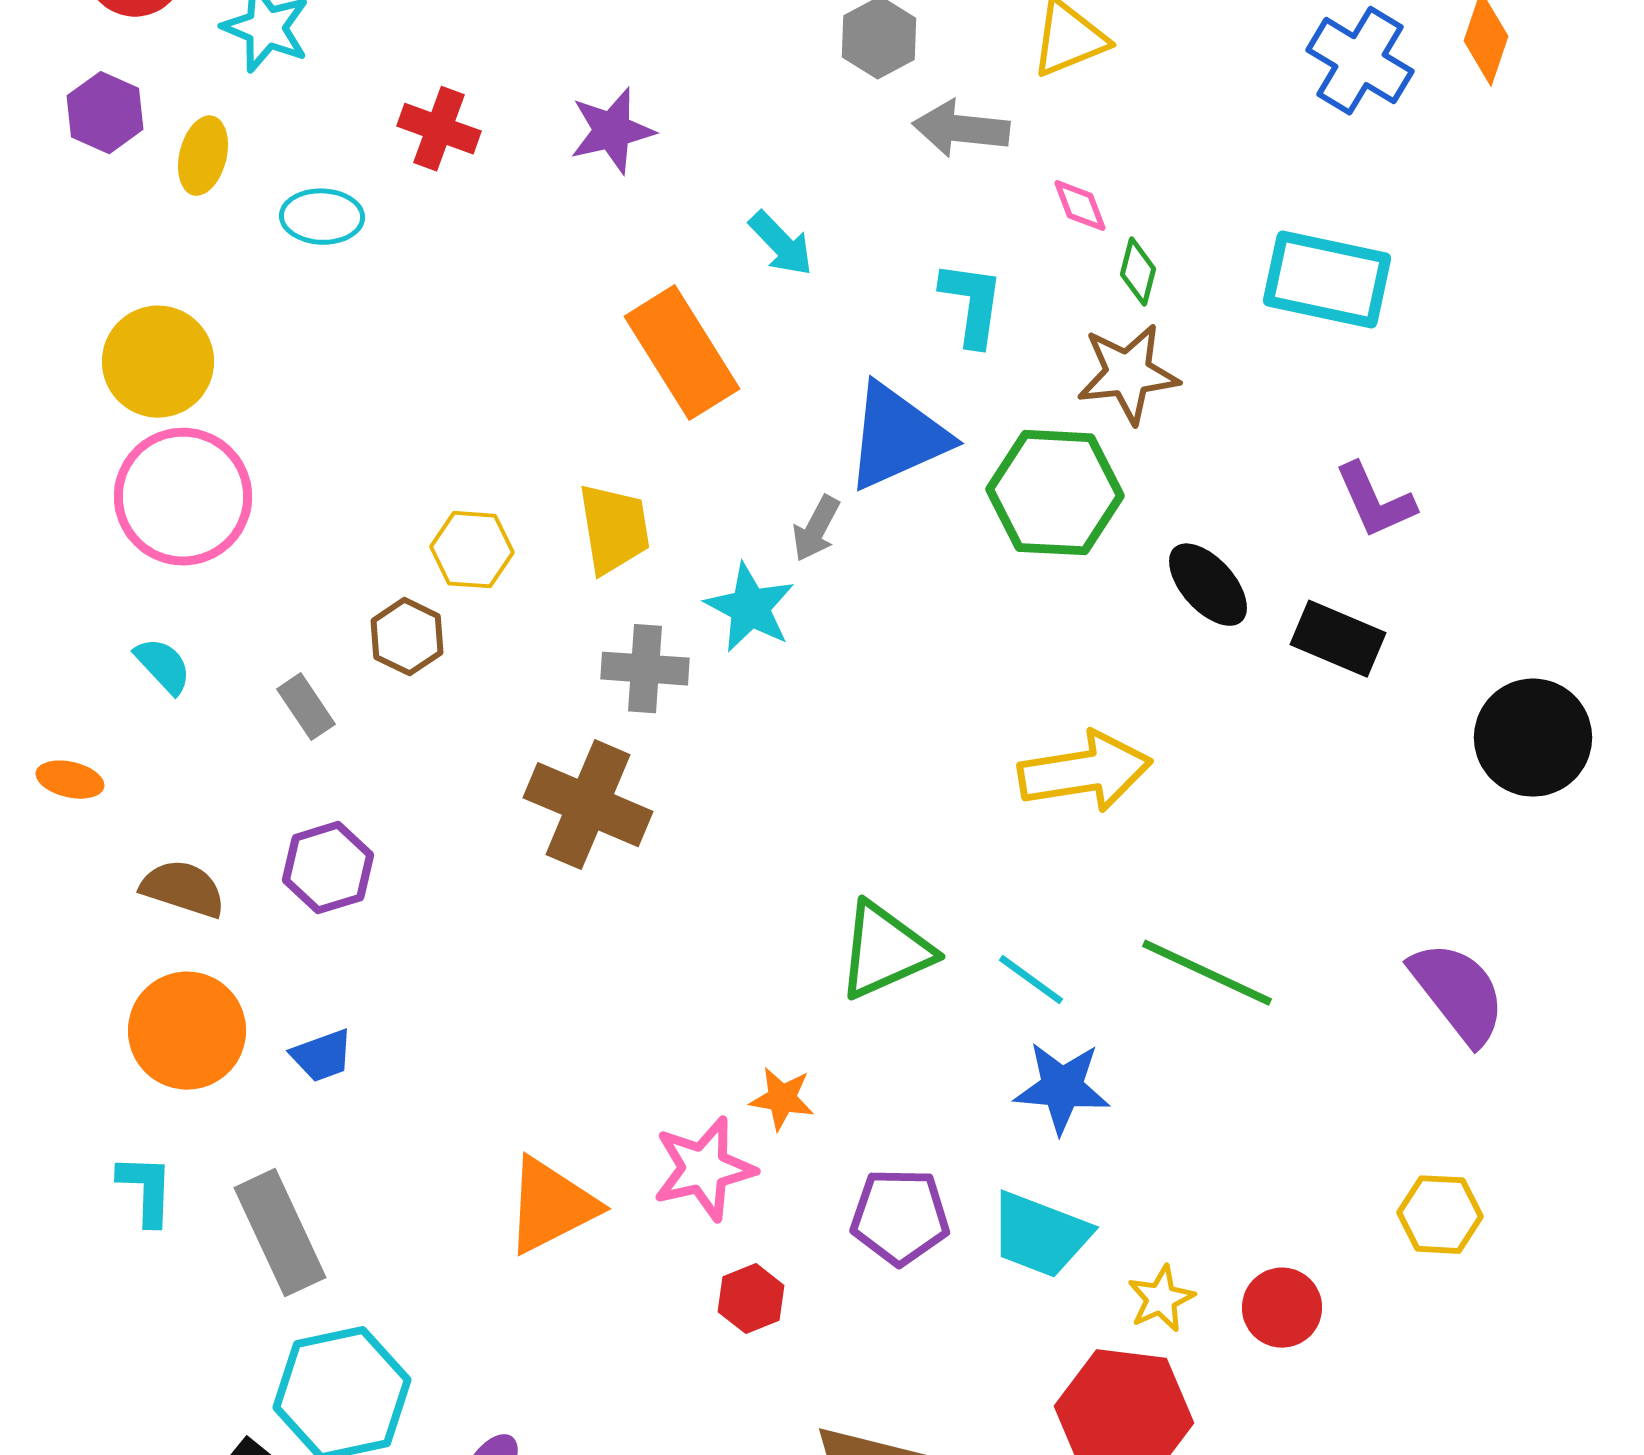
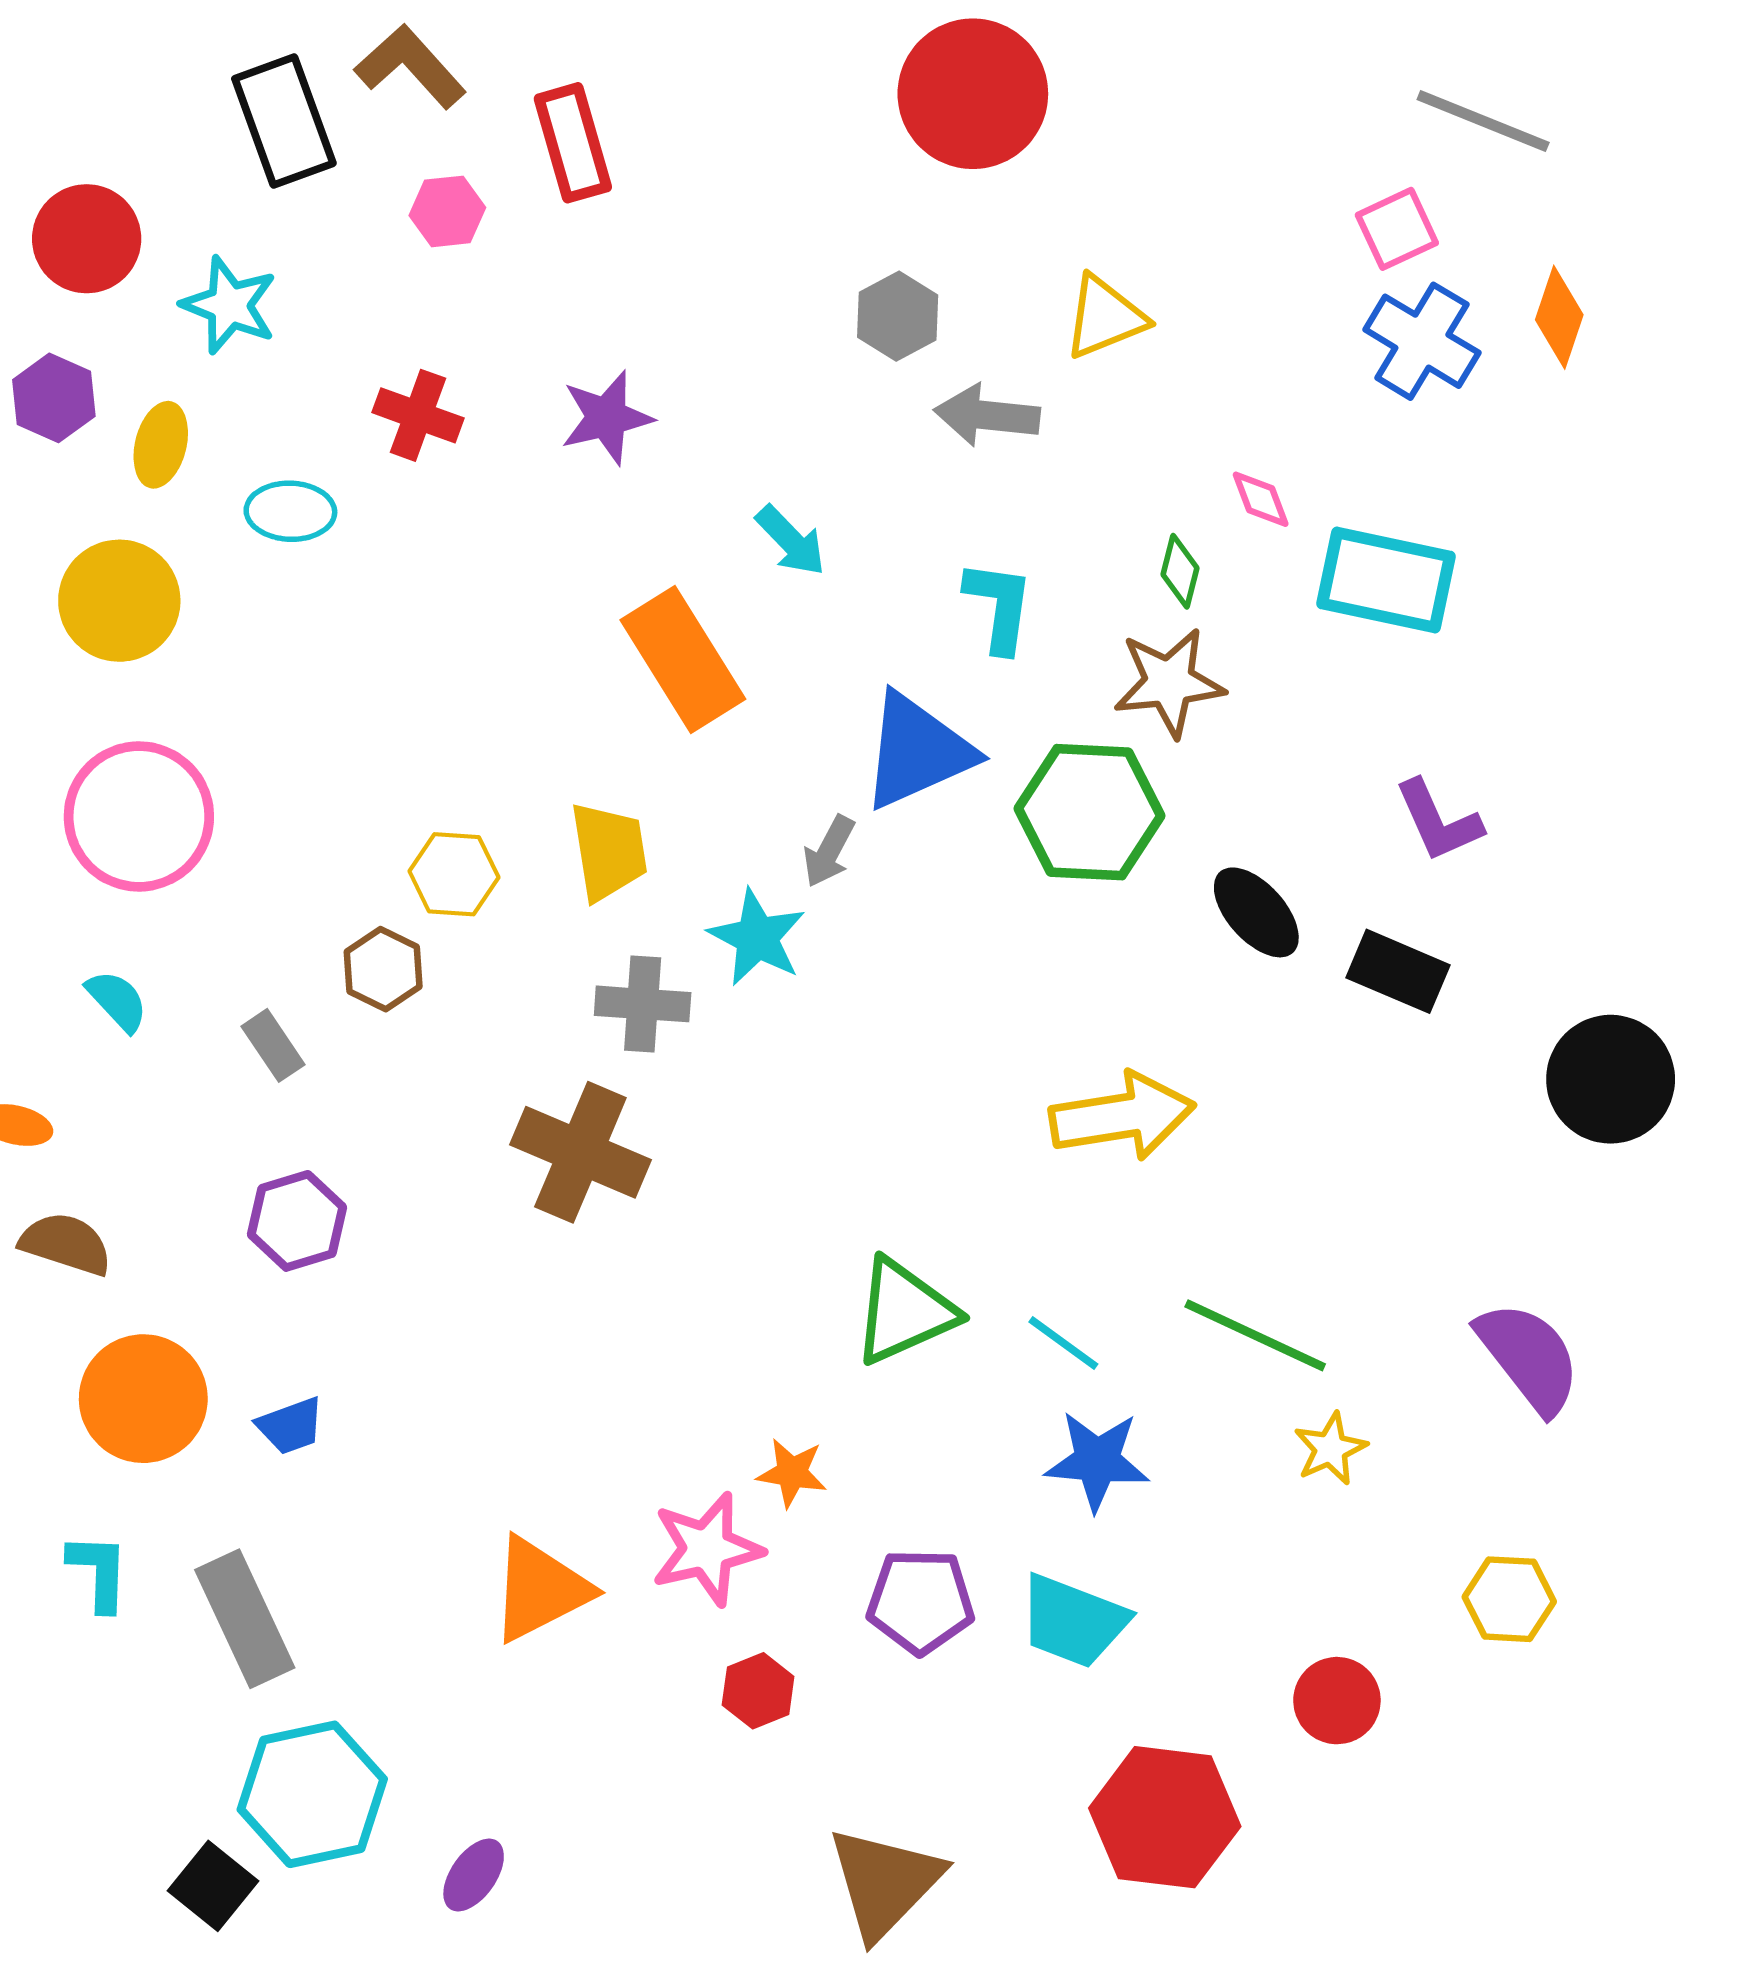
pink diamond: (1080, 206) -> (1261, 499), moved
yellow circle: (158, 362) -> (119, 601), moved
brown semicircle: (183, 889) -> (66, 1244), moved
yellow star: (1161, 1299) -> (1330, 1449), moved

